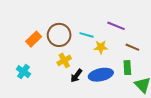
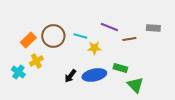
brown line: (132, 47) -> (129, 39), moved, turned -32
yellow cross: (64, 60) -> (36, 61), moved
green rectangle: (127, 68) -> (120, 68), turned -72

